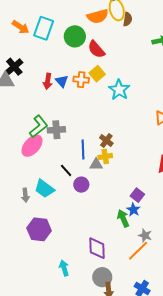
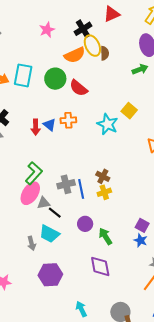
yellow square: (97, 74) -> (129, 111), moved
gray cross: (56, 130) -> (66, 184), moved
gray triangle: (96, 164) -> (44, 203), moved
black line: (66, 170) -> (55, 213), moved
green arrow: (123, 218) -> (105, 236), moved
purple diamond: (97, 248) -> (100, 266), moved

